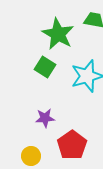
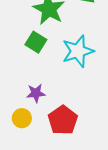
yellow circle: (31, 156) -> (22, 118), moved

